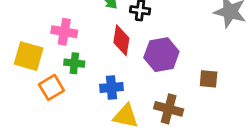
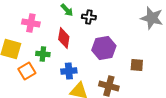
pink cross: (64, 32) -> (31, 23), moved
red diamond: (121, 40) -> (64, 38), moved

